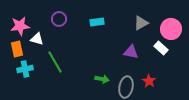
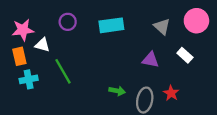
cyan rectangle: (97, 22) -> (111, 25), size x1.5
gray triangle: (141, 23) -> (162, 26), turned -49
pink circle: (171, 29) -> (196, 21), moved

